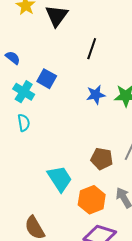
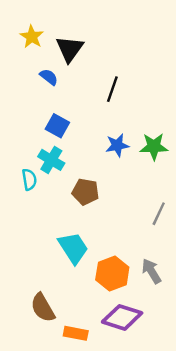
blue semicircle: (13, 58) -> (49, 77), moved
cyan cross: (24, 92) -> (51, 160), moved
brown pentagon: (102, 159) -> (85, 192), moved

